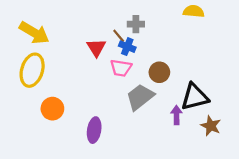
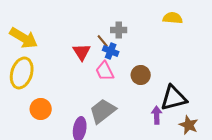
pink trapezoid: (121, 68) -> (105, 71), turned 55
gray trapezoid: (140, 97) -> (103, 111), moved

